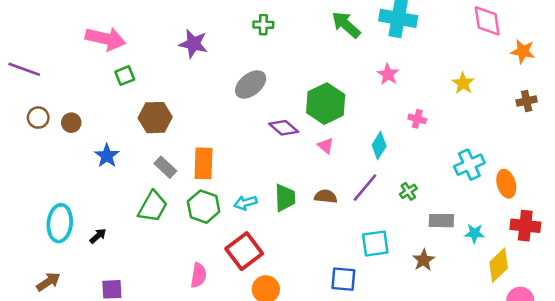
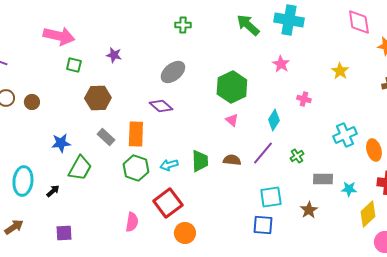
purple star: (193, 44) -> (114, 55), moved, size x0.7
green square: (125, 76) -> (74, 65), turned 35
purple diamond: (284, 128) -> (161, 106), moved
blue star: (107, 156) -> (61, 143), moved, turned 30
green trapezoid: (153, 207) -> (80, 168), moved
blue square: (343, 279) -> (263, 225), moved

